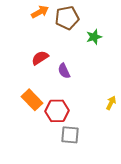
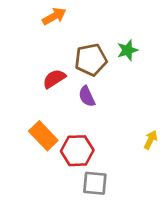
brown pentagon: (67, 18) -> (91, 60), moved

